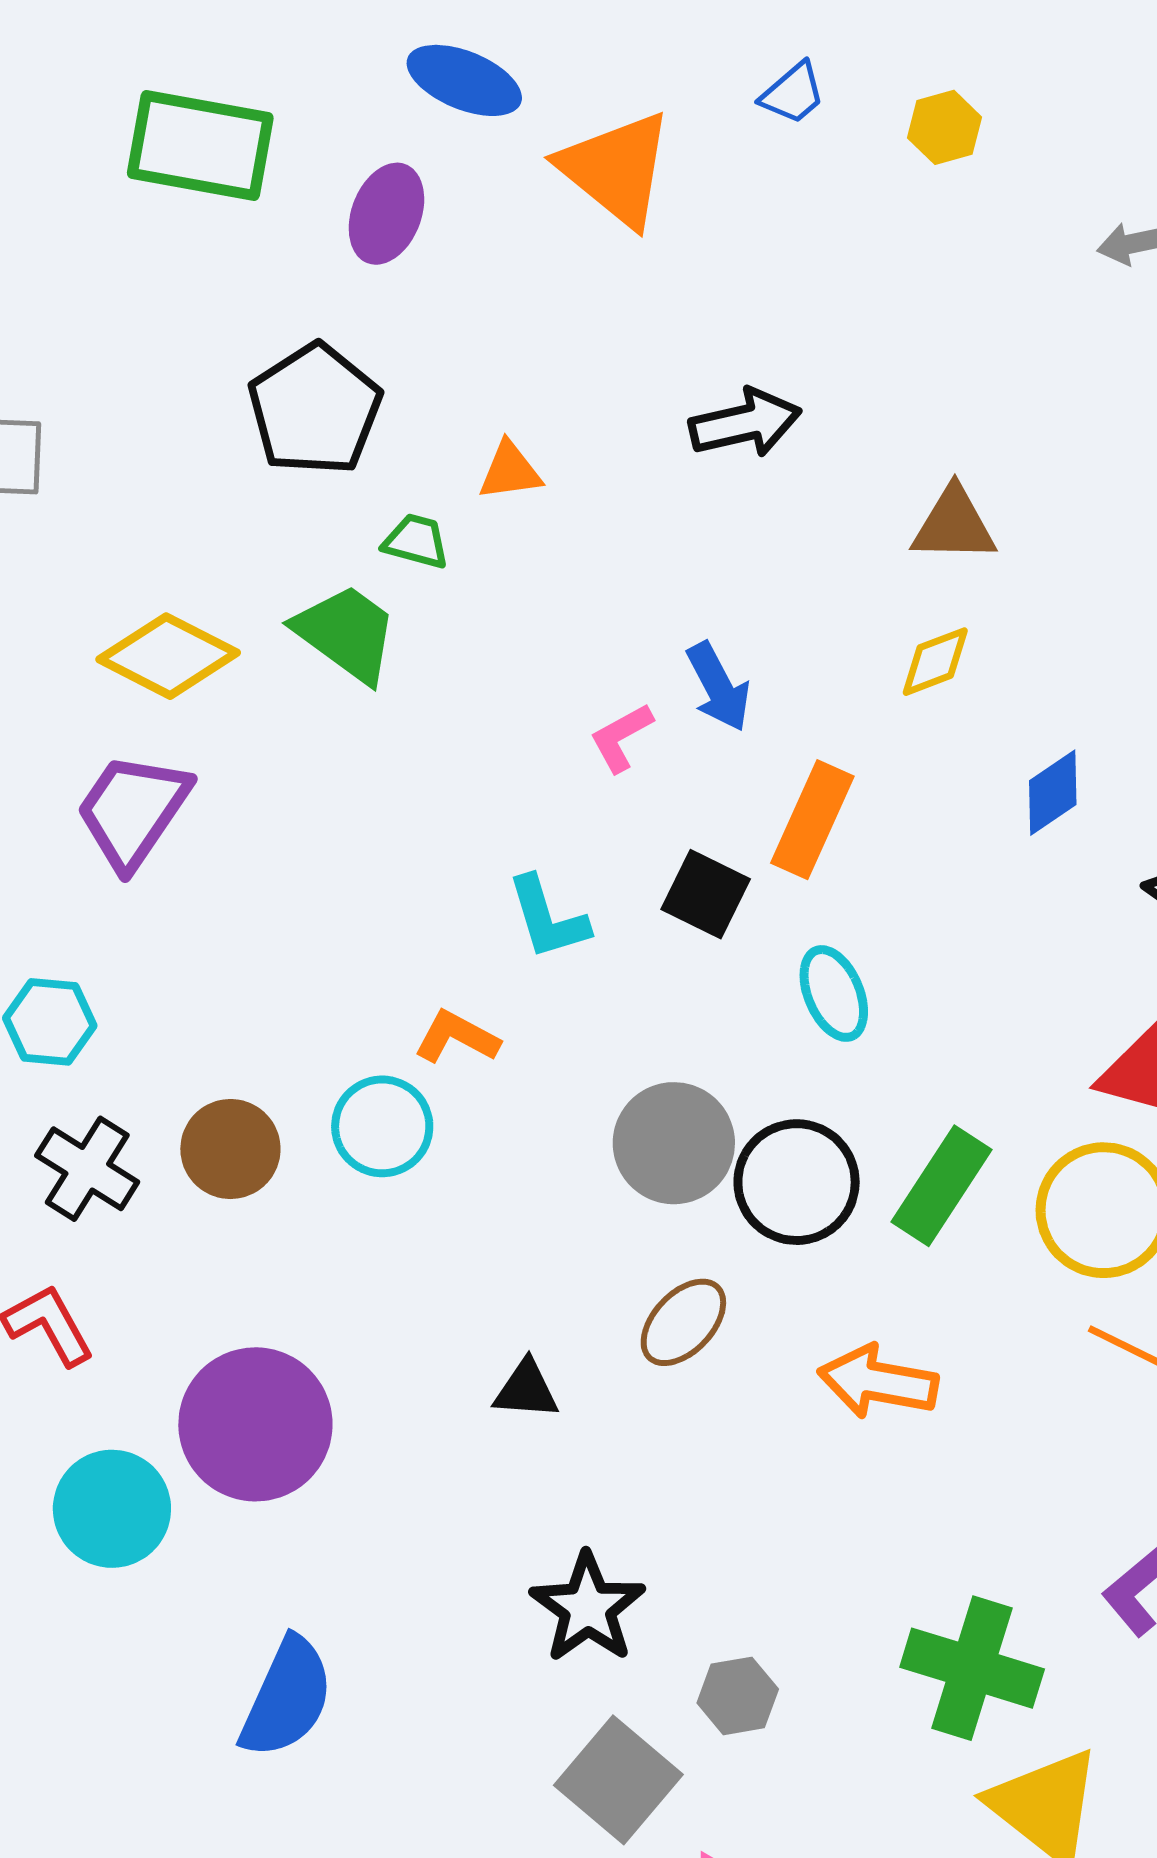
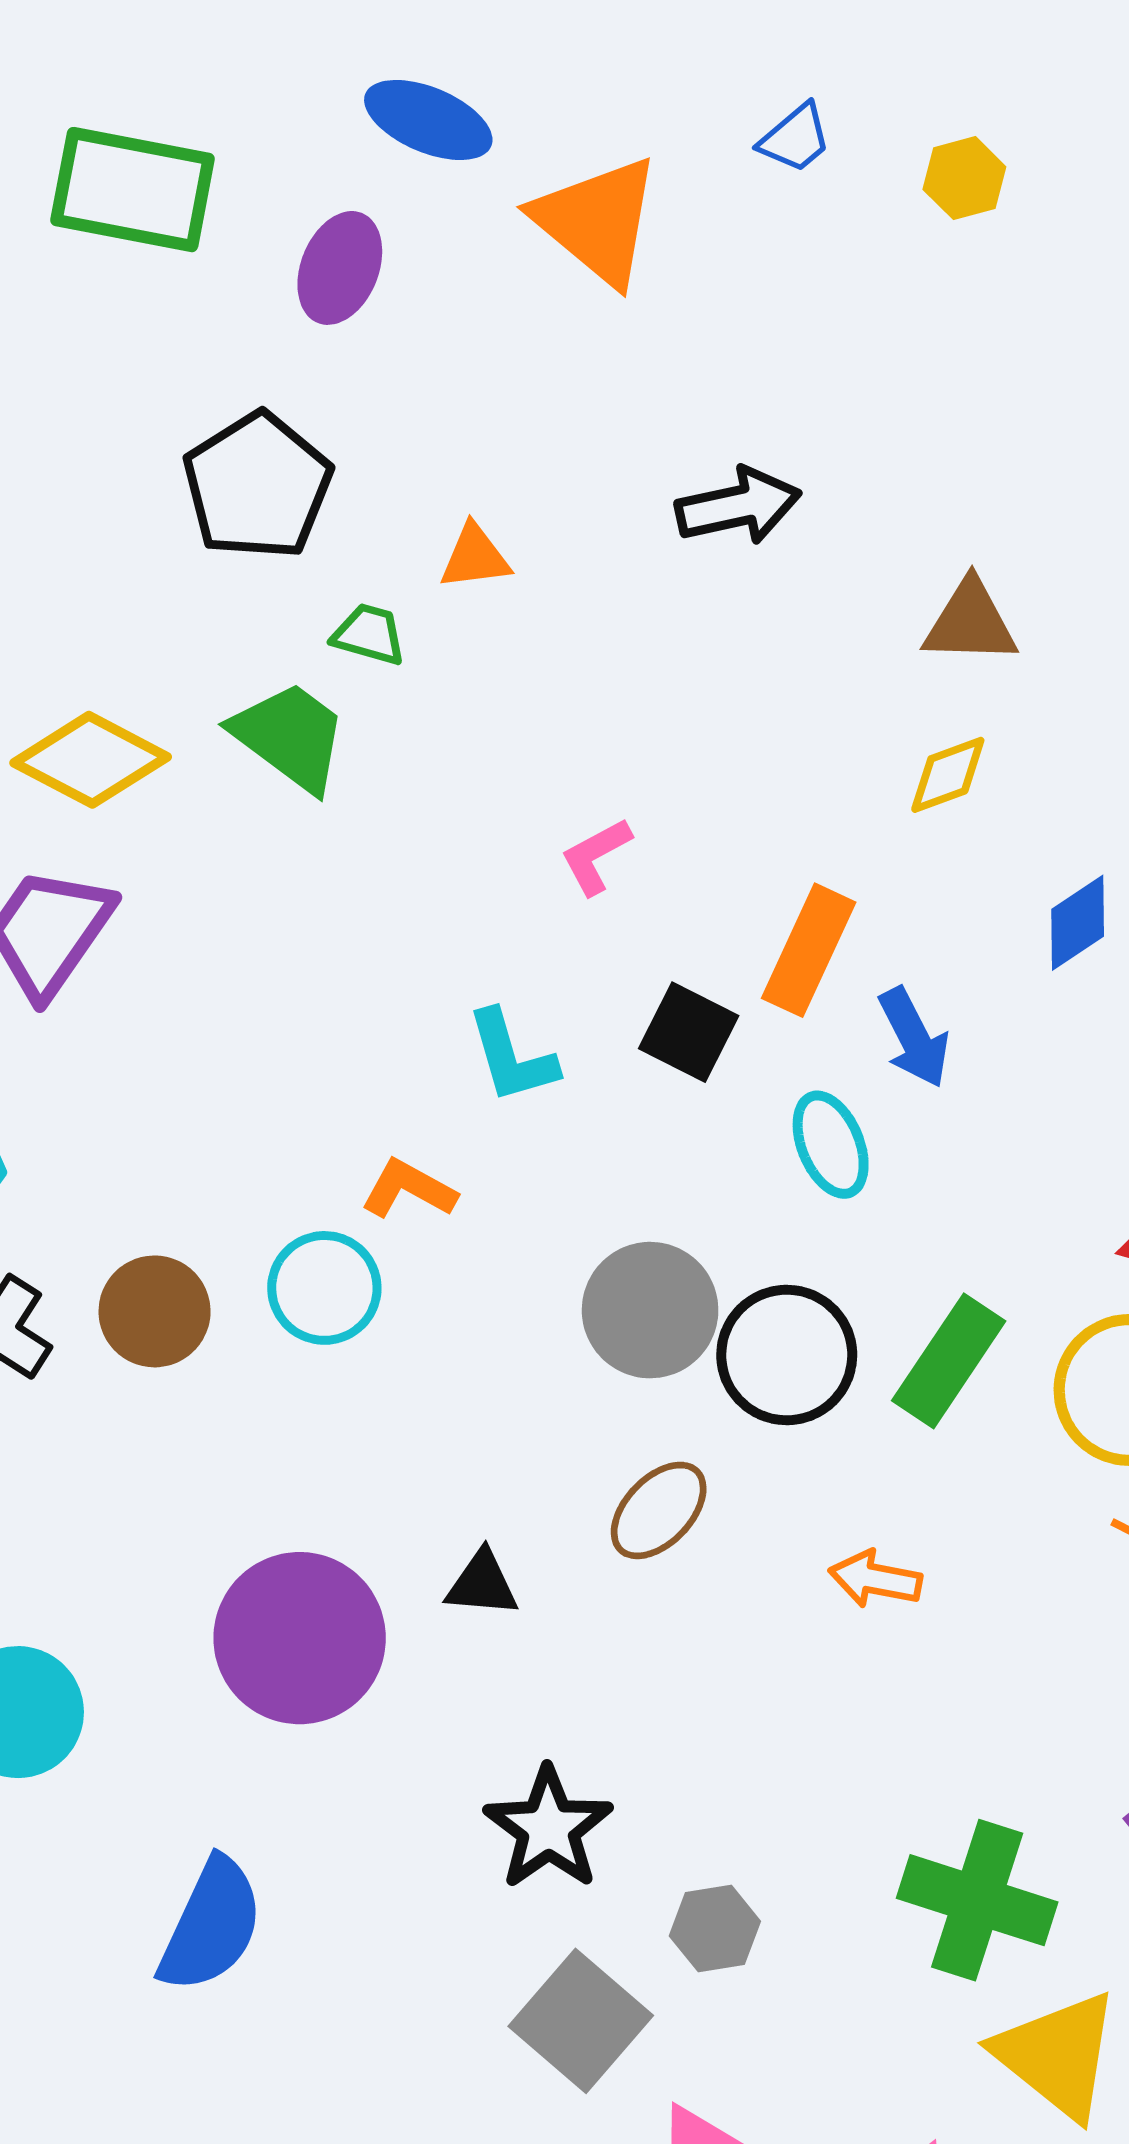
blue arrow: (718, 687) -> (914, 1038), moved
orange arrow: (878, 1382) -> (875, 1579), size x0.7
purple circle: (255, 1424) -> (300, 1638), moved

